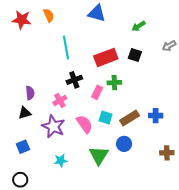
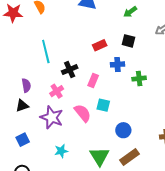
cyan line: (66, 48) -> (46, 52), moved
red rectangle: (106, 57) -> (100, 45), size x0.6
green cross: (114, 83) -> (139, 79), moved
blue cross: (156, 116) -> (117, 64), moved
brown rectangle: (130, 118) -> (130, 157), moved
green triangle: (99, 155) -> (99, 156), moved

